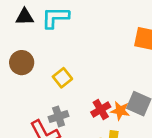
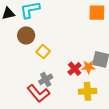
brown circle: (22, 63) -> (26, 35), moved

